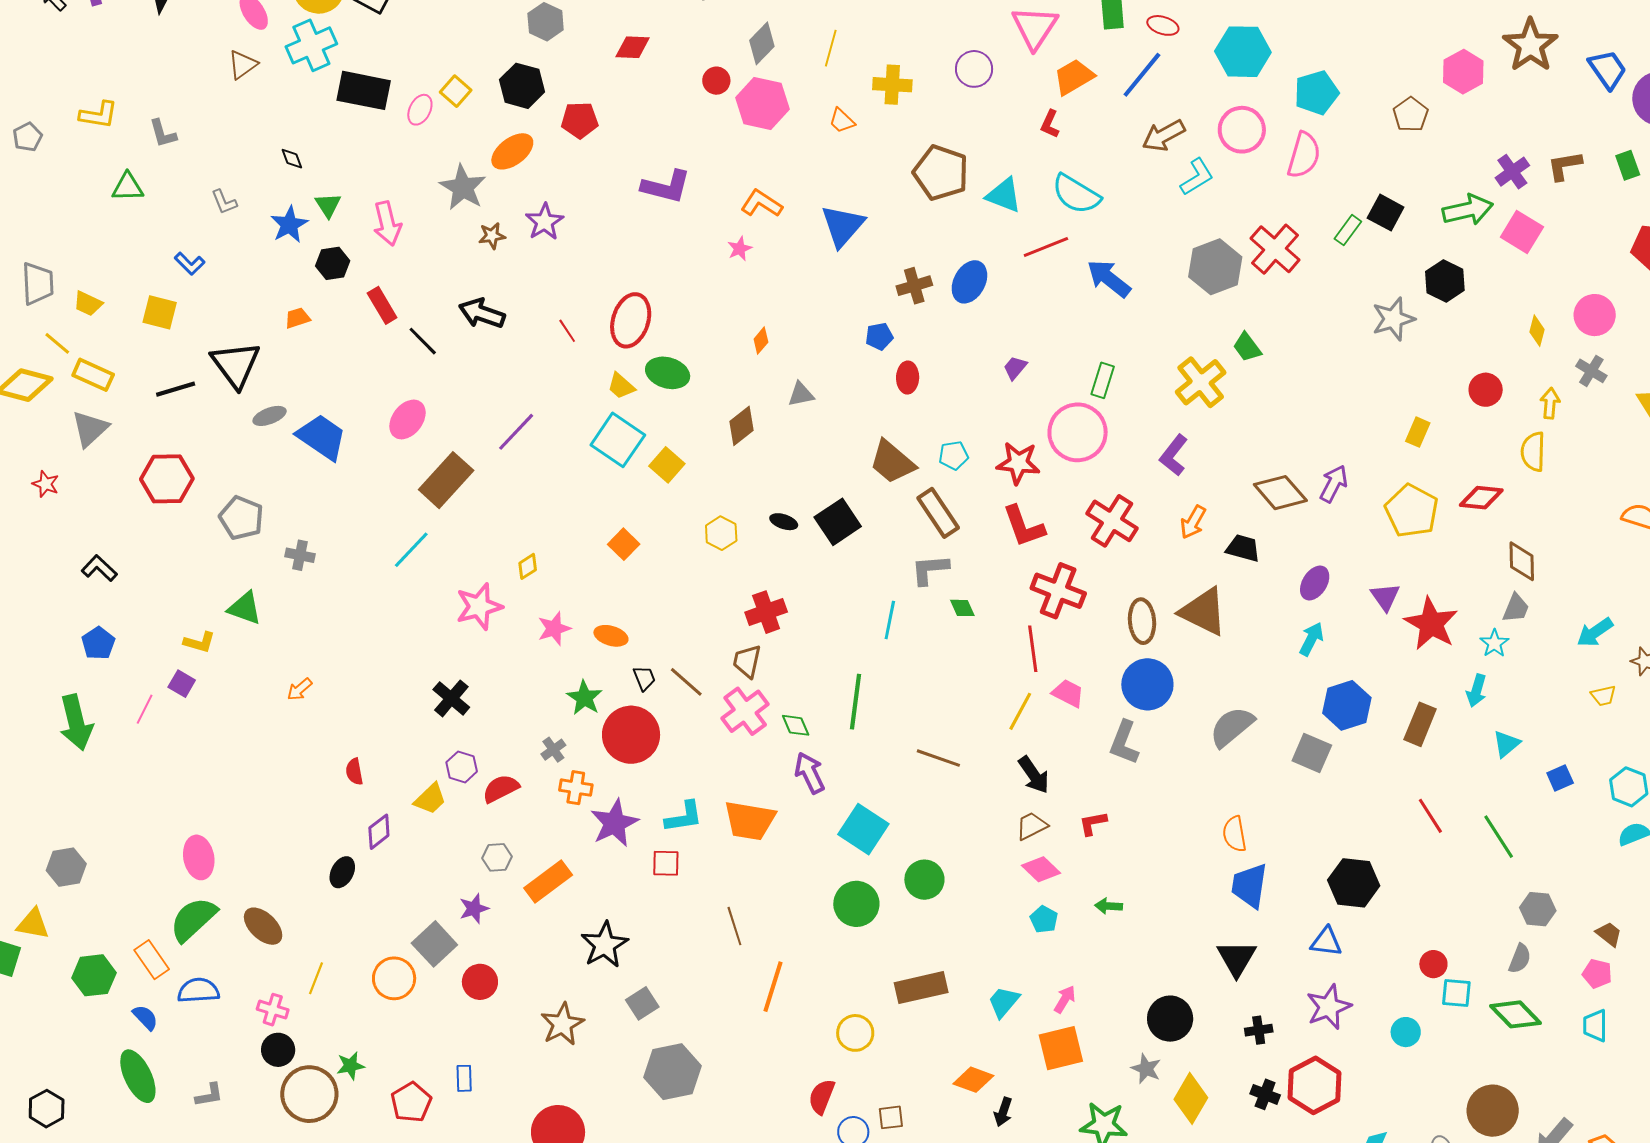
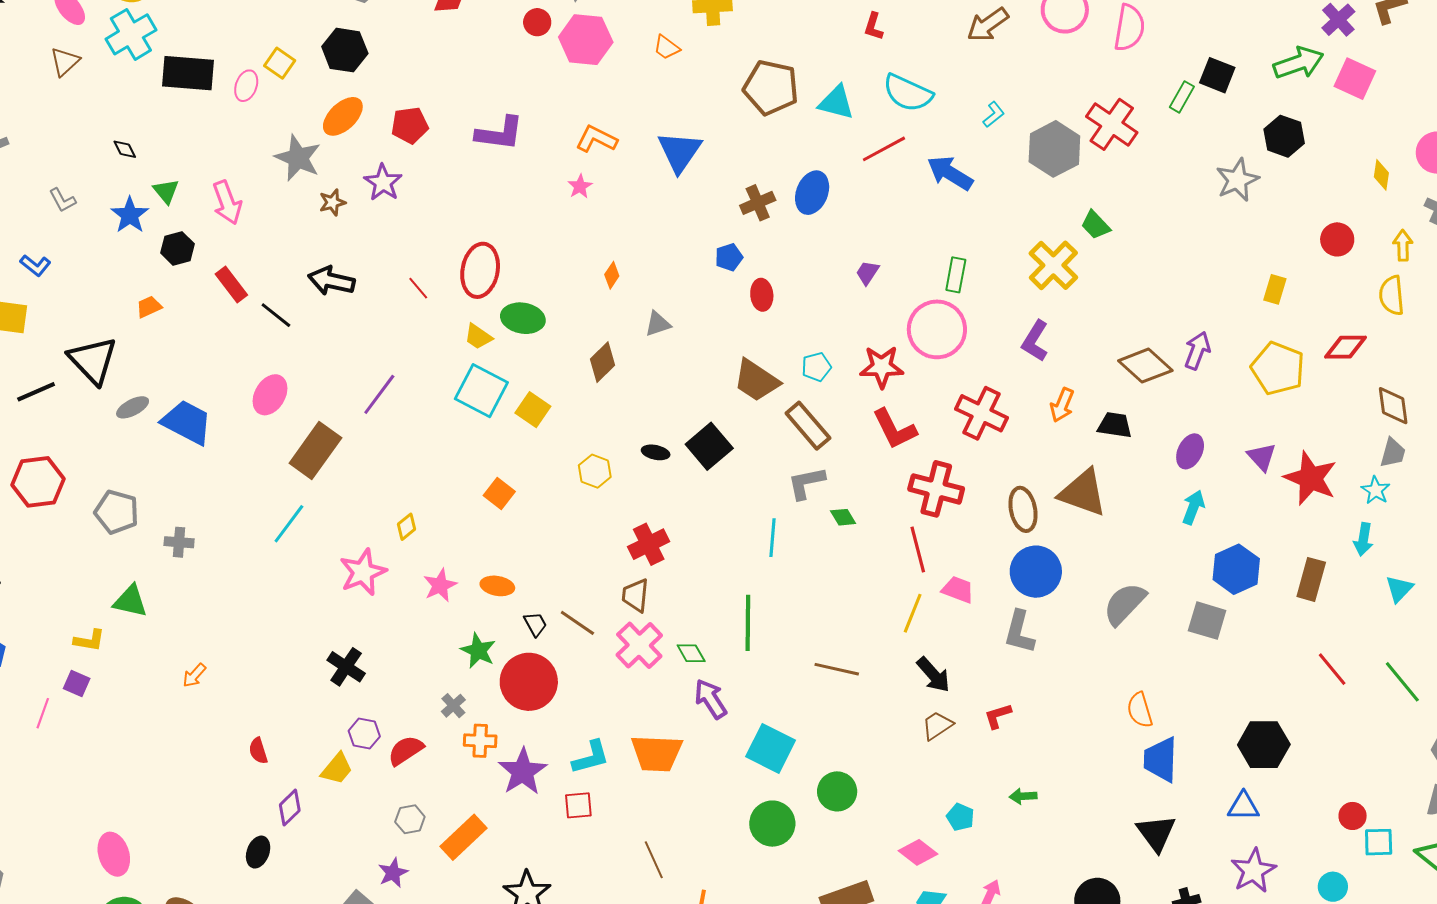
red pentagon: (580, 120) -> (410, 125), moved
cyan L-shape: (1197, 177) -> (994, 114), moved, size x0.7
pink diamond: (1041, 869) -> (918, 852), moved

